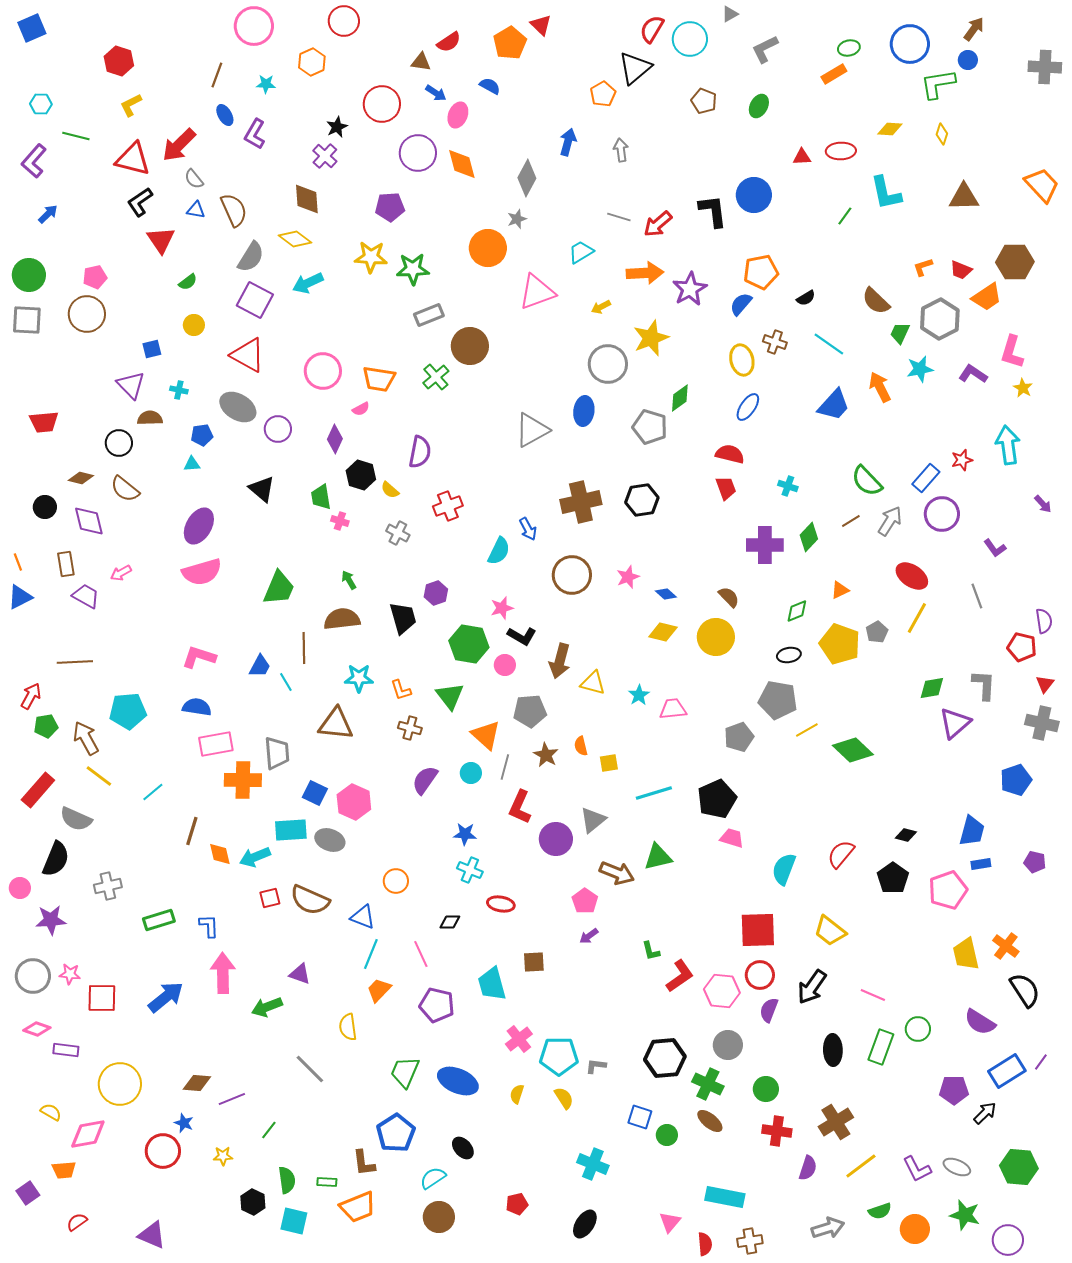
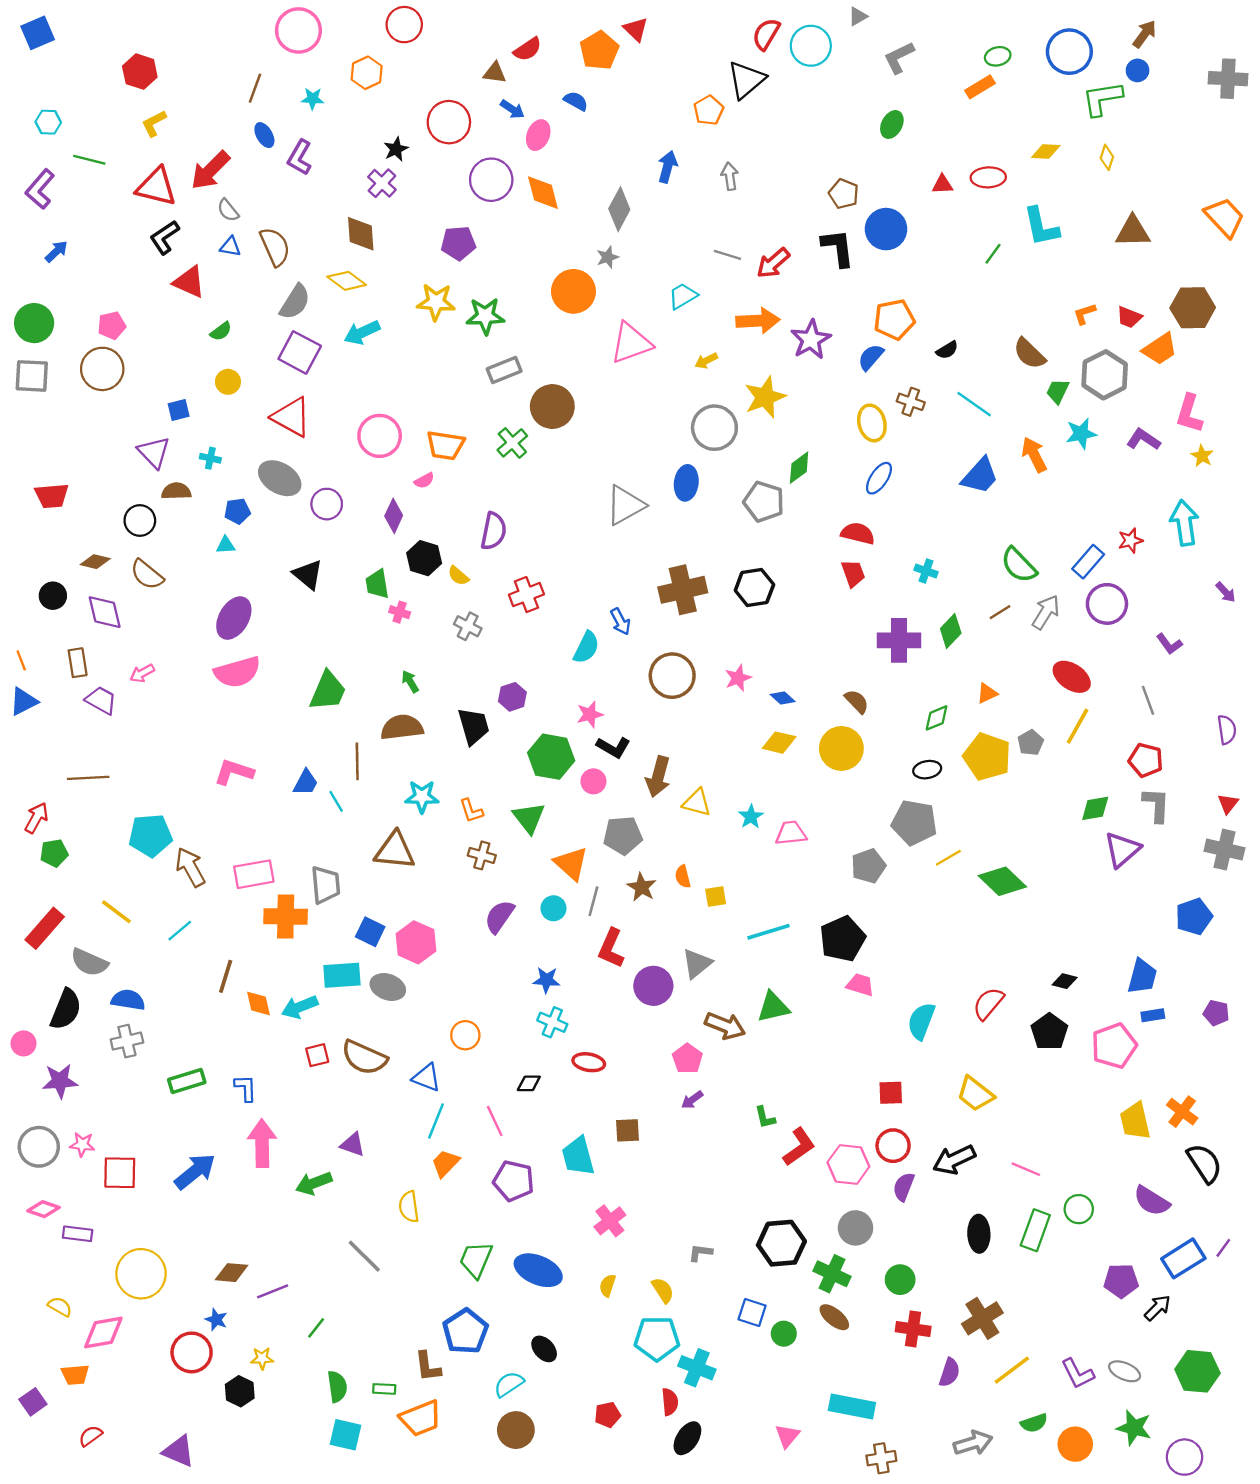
brown pentagon: (704, 101) -> (844, 194), moved
red triangle: (161, 240) -> (189, 282), turned -32
red pentagon: (1022, 647) -> (1146, 760), moved
blue semicircle: (197, 707) -> (128, 1000), moved
brown arrow: (86, 738) -> (190, 867), moved
red square: (758, 930) -> (891, 1093), size x0.6
black arrow: (812, 987) -> (954, 1160), turned 30
cyan pentagon: (559, 1056) -> (657, 1338), moved
black hexagon: (253, 1202) -> (240, 1391), moved
red semicircle: (705, 1244) -> (670, 1402), moved

